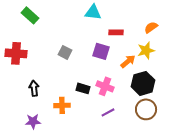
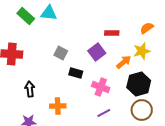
cyan triangle: (93, 12) -> (49, 13), moved
purple square: (101, 51) -> (97, 52), turned 36
black rectangle: (83, 88) -> (76, 73), moved

